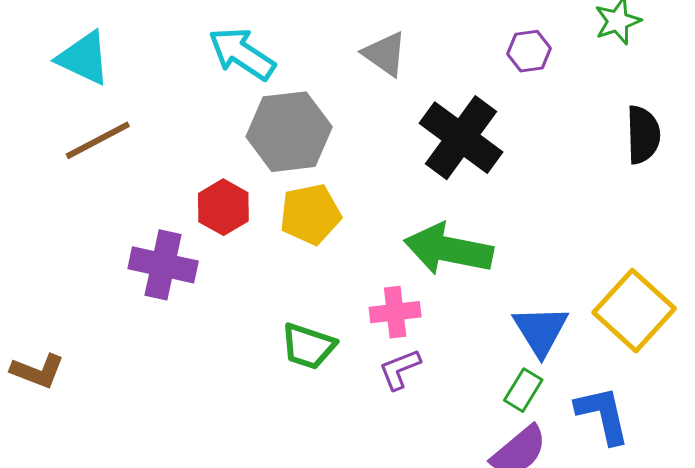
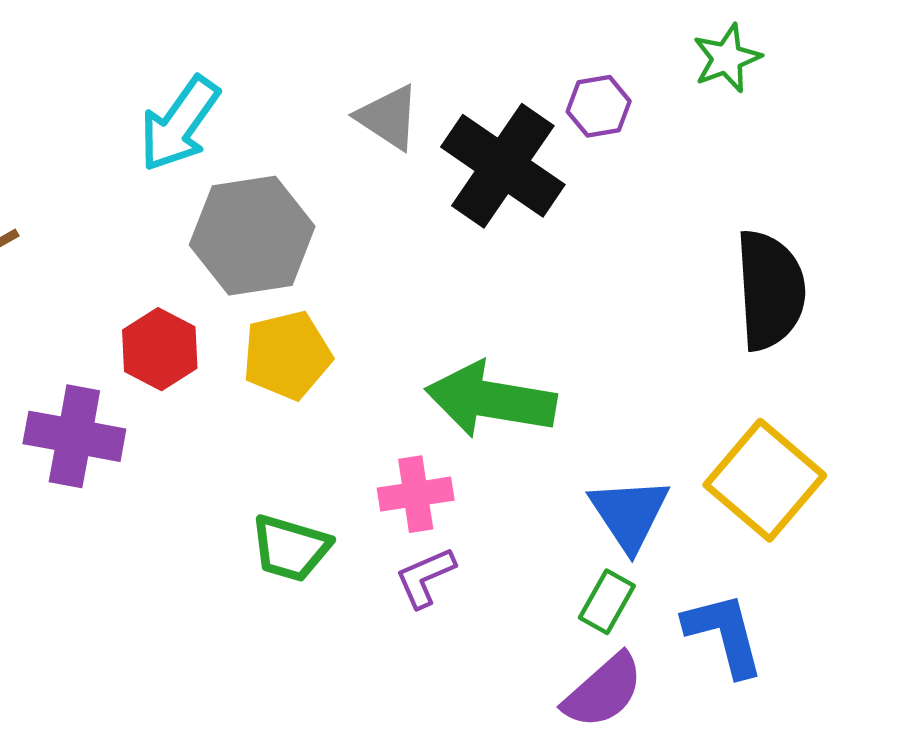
cyan arrow: (242, 54) -> (179, 124), turned -86
black semicircle: (643, 135) -> (770, 290), moved, size x1.4
black cross: (461, 138) -> (503, 166), moved

